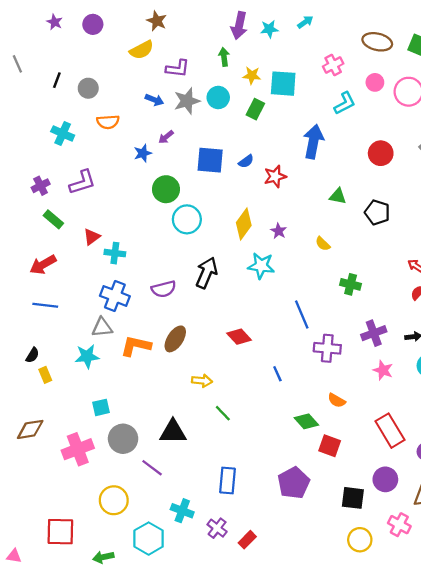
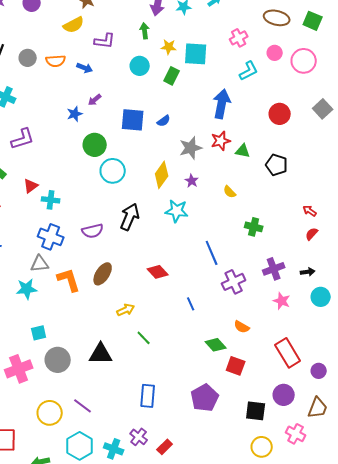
gray star: (187, 101) -> (191, 148), moved
orange semicircle: (108, 122) -> (56, 61), moved
red star: (275, 176) -> (221, 141), moved
orange L-shape: (136, 346) -> (69, 280), turned 60
purple cross: (327, 348) -> (234, 282), turned -30
yellow arrow: (202, 381) -> (126, 310), turned -30
purple line: (152, 468) -> (83, 406), moved
cyan cross: (182, 511) -> (114, 449), moved

